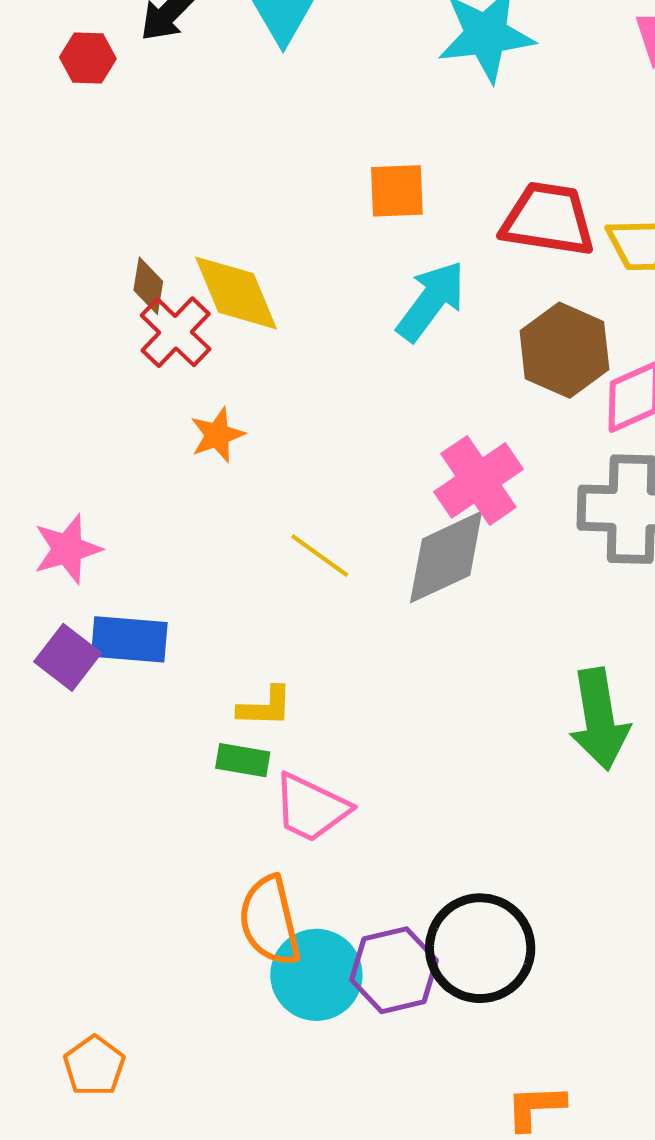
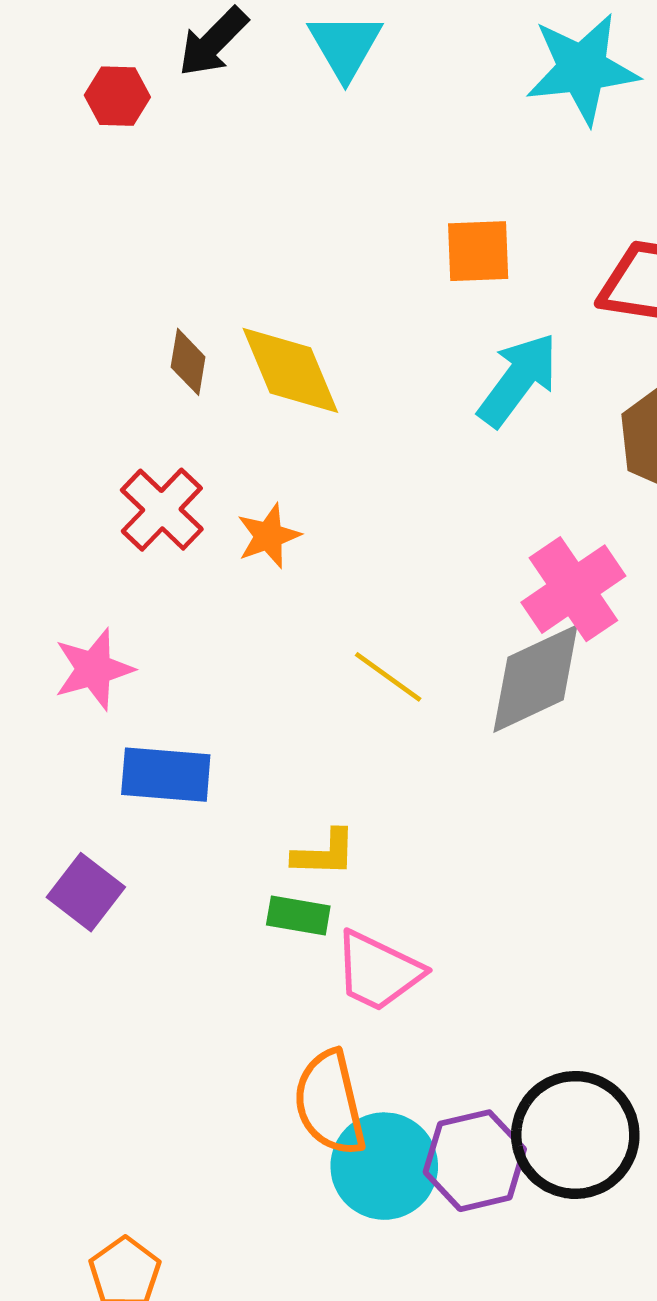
red cross: (176, 332) -> (162, 510), moved
purple square: (68, 657) -> (86, 892), moved

